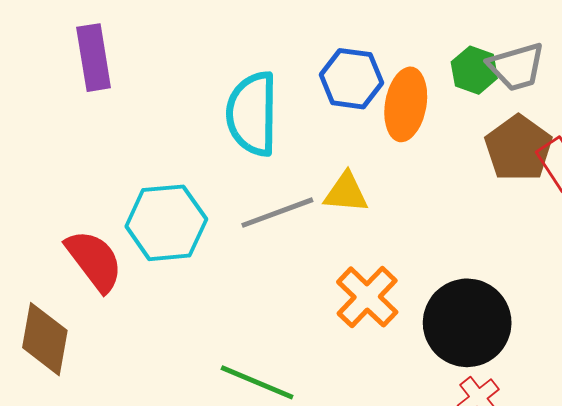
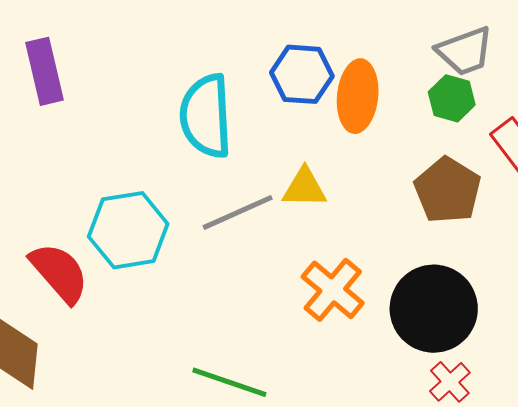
green hexagon: (474, 70) -> (452, 98), moved
brown pentagon: (518, 148) -> (448, 190), moved

